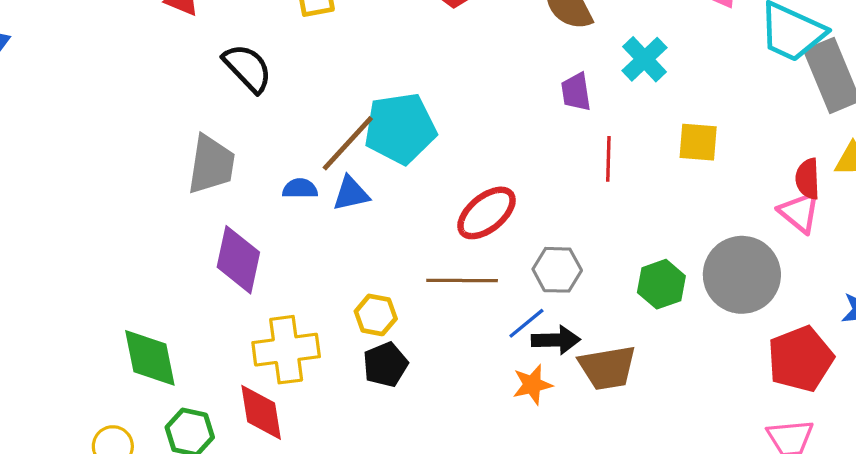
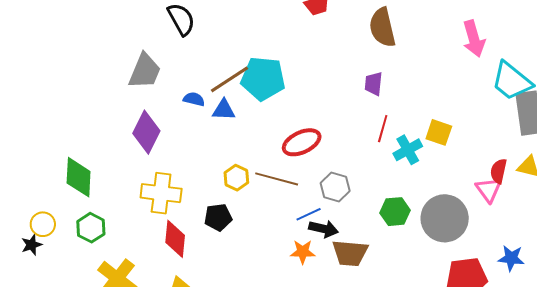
cyan cross: (645, 59) -> (408, 150), moved
yellow hexagon: (376, 315) -> (236, 178), moved
red diamond: (261, 412) -> (175, 239), moved

